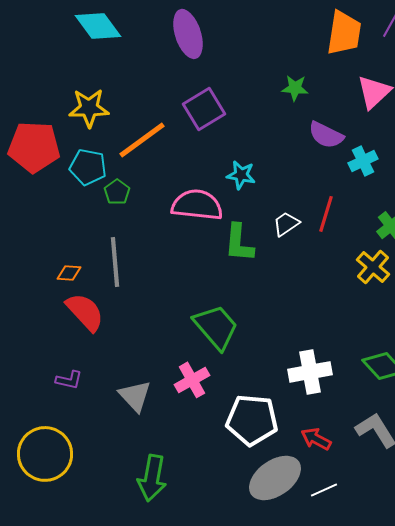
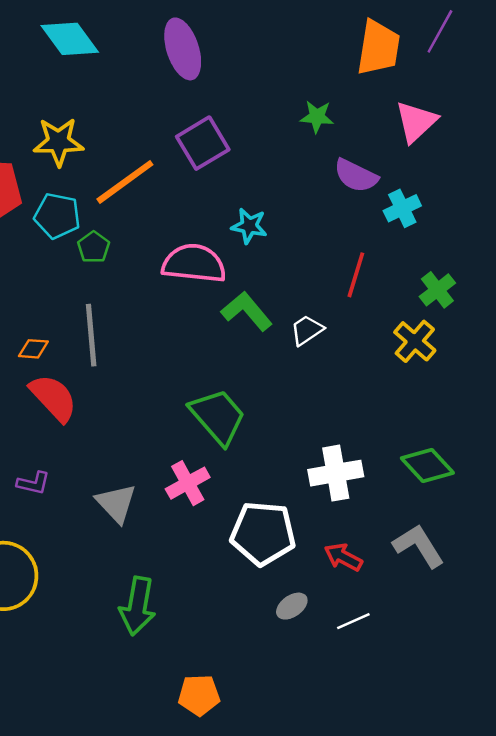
white trapezoid: (286, 224) -> (307, 330), moved
green L-shape: (239, 243) -> (247, 311), turned 135
gray ellipse: (275, 478) -> (292, 606), size x0.5

